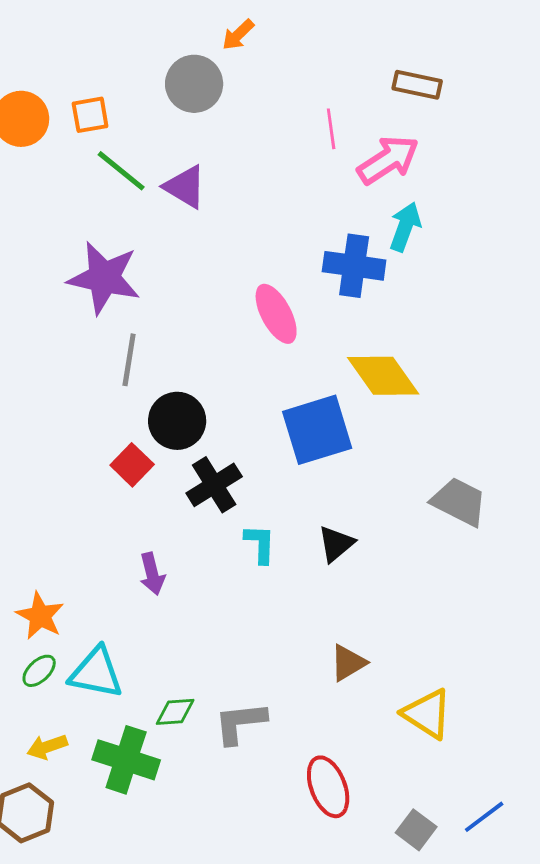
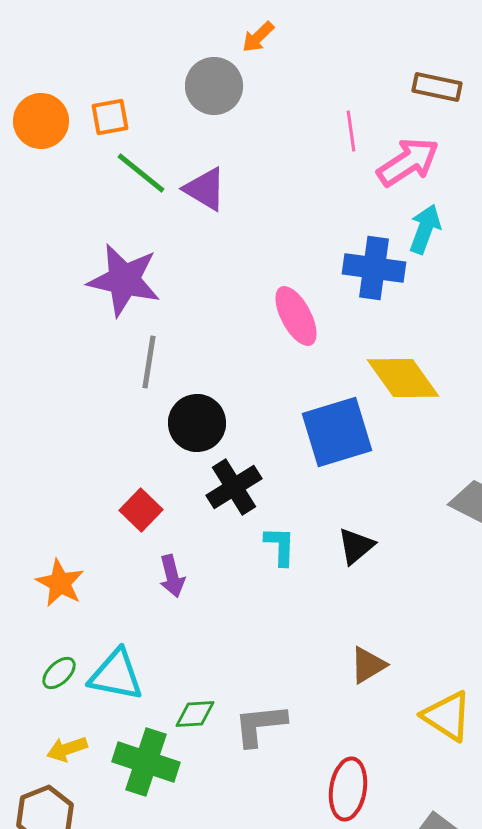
red square: (132, 465) -> (141, 510), moved
orange star: (40, 616) -> (60, 583), moved
red ellipse: (328, 787) -> (348, 789), turned 30

